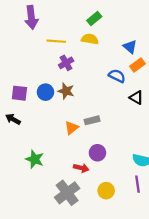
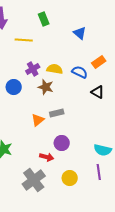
green rectangle: (94, 18) -> (44, 19), moved, turned -72
yellow semicircle: (90, 39) -> (55, 69), moved
blue triangle: (130, 47) -> (80, 33), moved
purple cross: (66, 63) -> (33, 69), moved
brown star: (66, 91) -> (46, 87), moved

